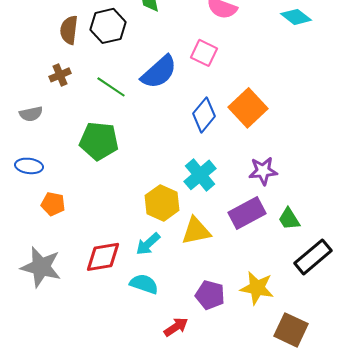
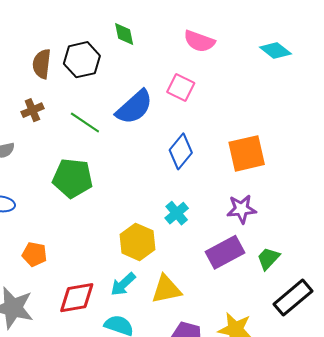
orange square: (248, 108) -> (247, 153), moved, turned 30
cyan cross: (200, 175) -> (177, 213), size x0.7
orange pentagon: (53, 204) -> (35, 254), moved
green trapezoid: (289, 219) -> (268, 258), turned 75
yellow triangle: (196, 231) -> (166, 289), moved

